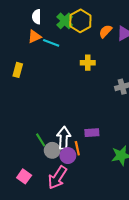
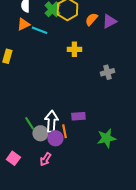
pink arrow: (57, 177) -> (45, 159), size x0.6

